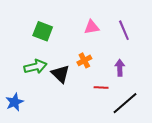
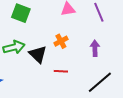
red line: (101, 87) -> (61, 71), moved

